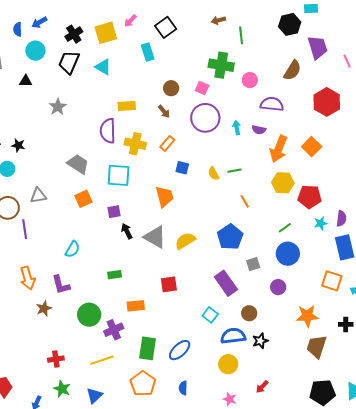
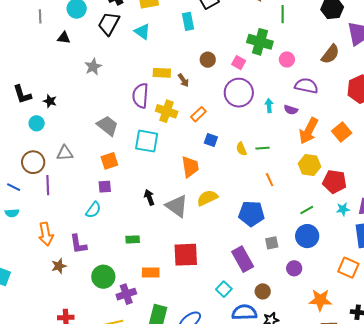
brown arrow: (164, 112) -> (183, 80), moved
purple square: (114, 212) -> (105, 187), moved
blue pentagon: (230, 237) -> (251, 214), turned 30
yellow semicircle: (185, 241) -> (207, 198), moved
red square: (169, 284) -> (186, 255), size x1.5

